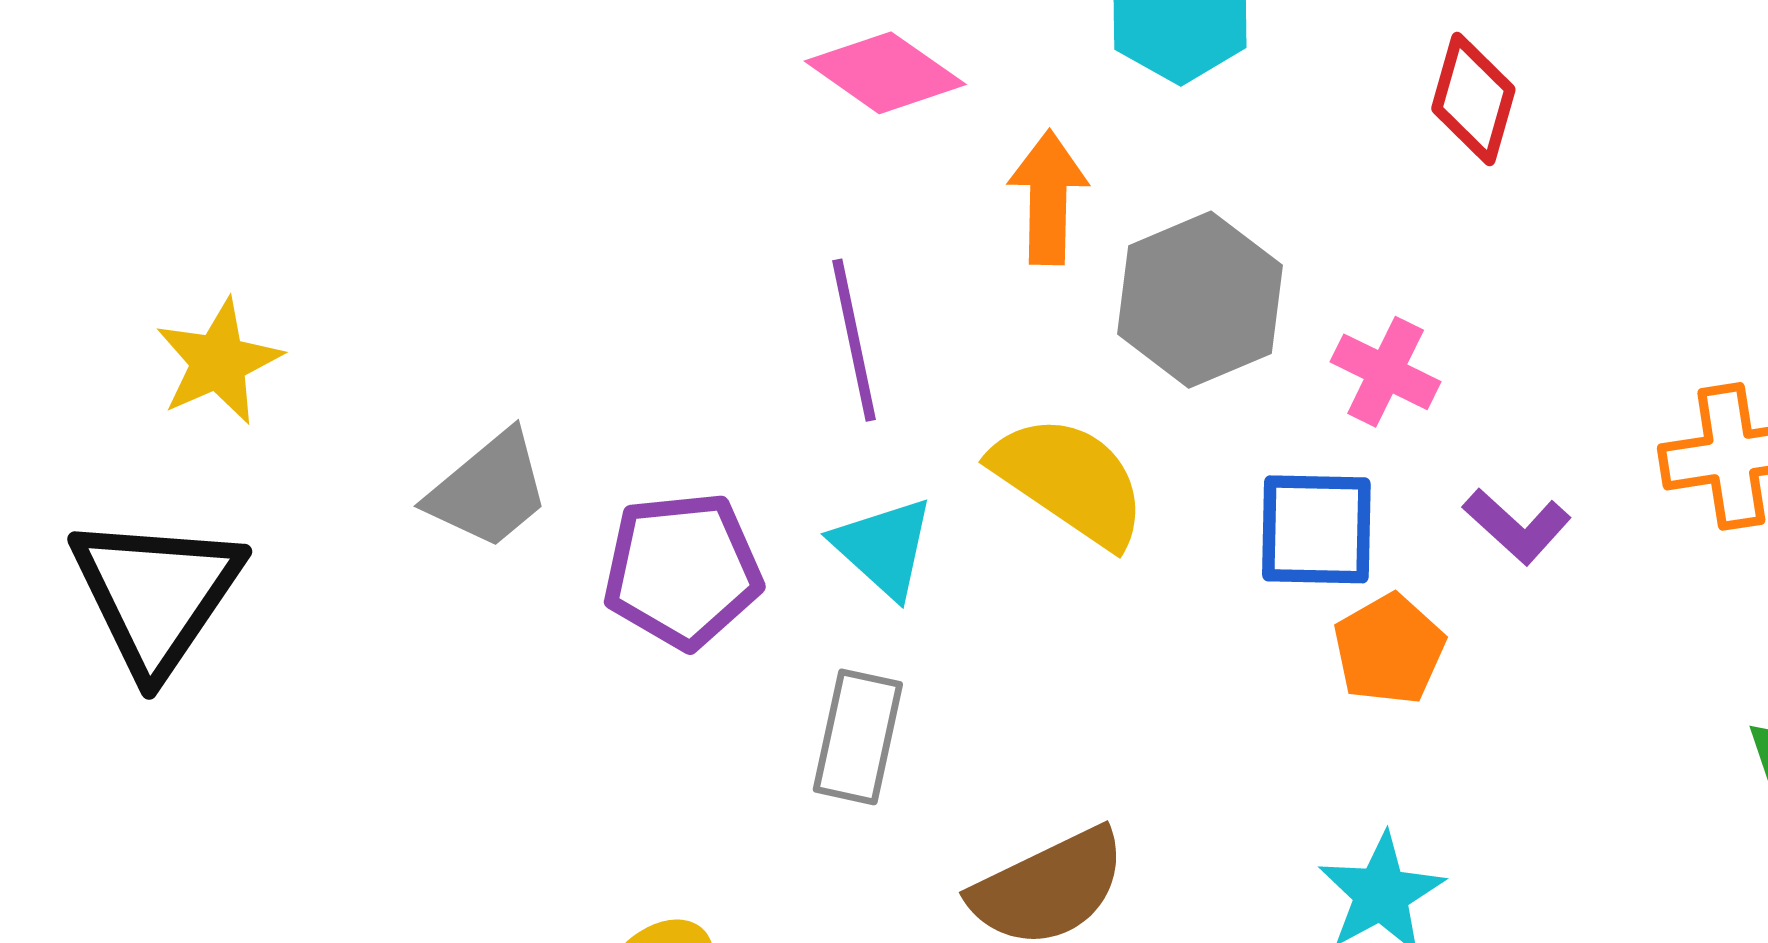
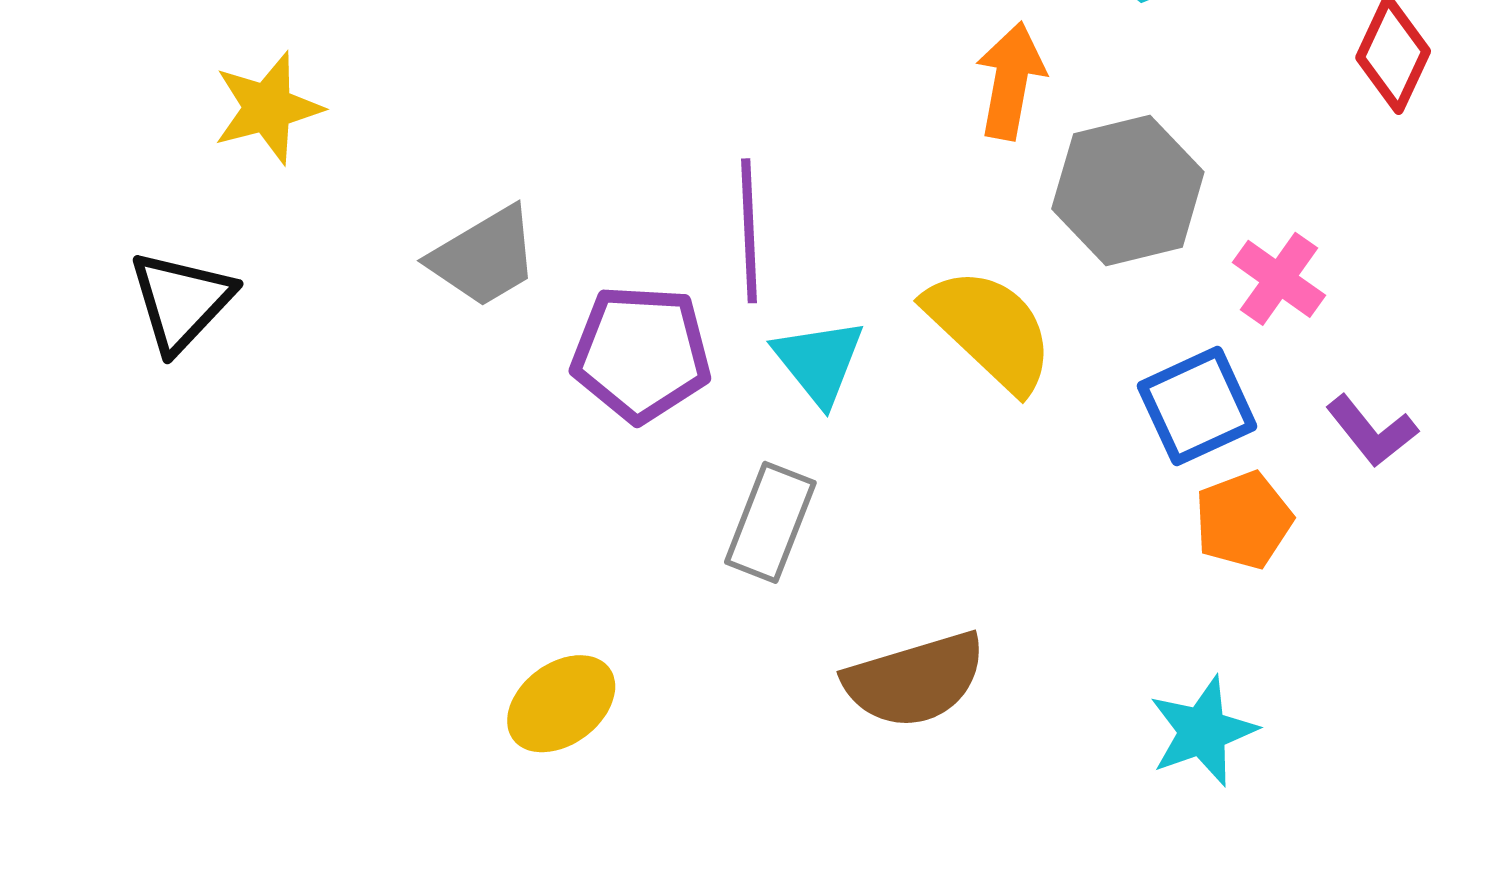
purple line: (854, 340) -> (749, 231), moved
blue square: (1316, 529) -> (1197, 406), turned -35
black triangle: (156, 594) -> (181, 301), size x0.7

